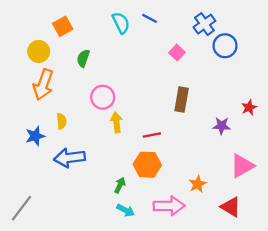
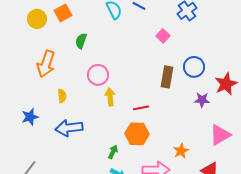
blue circle: (225, 46) -> (194, 67), moved
yellow circle: (39, 51) -> (37, 19), moved
red star: (249, 107) -> (226, 84), size x1.6
blue star: (35, 136) -> (30, 117), moved

